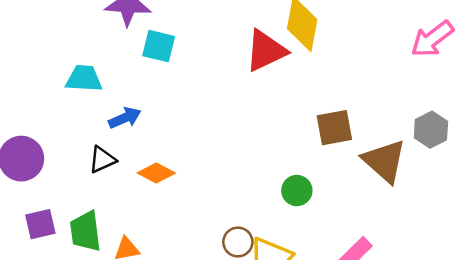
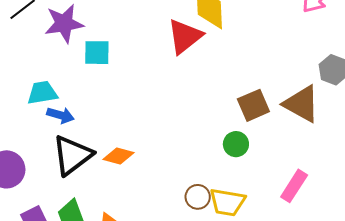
blue arrow: (125, 118) -> (61, 115), moved, turned 52
brown square: (334, 128) -> (253, 105), moved
black triangle: (102, 160) -> (72, 155), size x1.8

